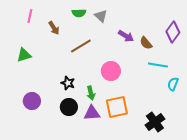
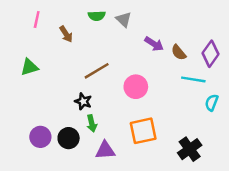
purple diamond: (173, 32) -> (210, 54), moved
brown line: (81, 46) -> (97, 71), moved
green arrow: (91, 93) -> (92, 123), moved
purple circle: (32, 101) -> (40, 137), moved
black circle: (69, 107) -> (69, 138), moved
purple triangle: (92, 113) -> (105, 150), moved

